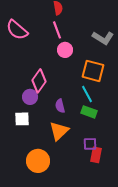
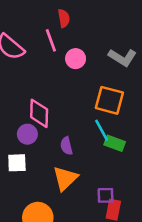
pink line: (57, 30) -> (51, 40), moved
pink circle: (65, 50) -> (76, 59), moved
pink diamond: (39, 81) -> (39, 113), turned -35
green rectangle: (89, 112) -> (115, 143), moved

